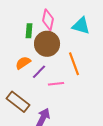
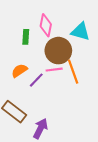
brown circle: (47, 44) -> (58, 51), moved
pink line: (56, 84) -> (54, 70), moved

